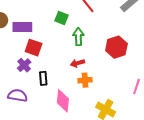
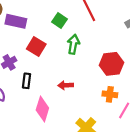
red square: (34, 48) -> (36, 46), moved
red arrow: (77, 63) -> (66, 85), moved
orange cross: (85, 80) -> (110, 94), moved

